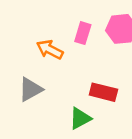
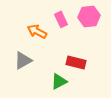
pink rectangle: (83, 33) -> (61, 19), turned -42

